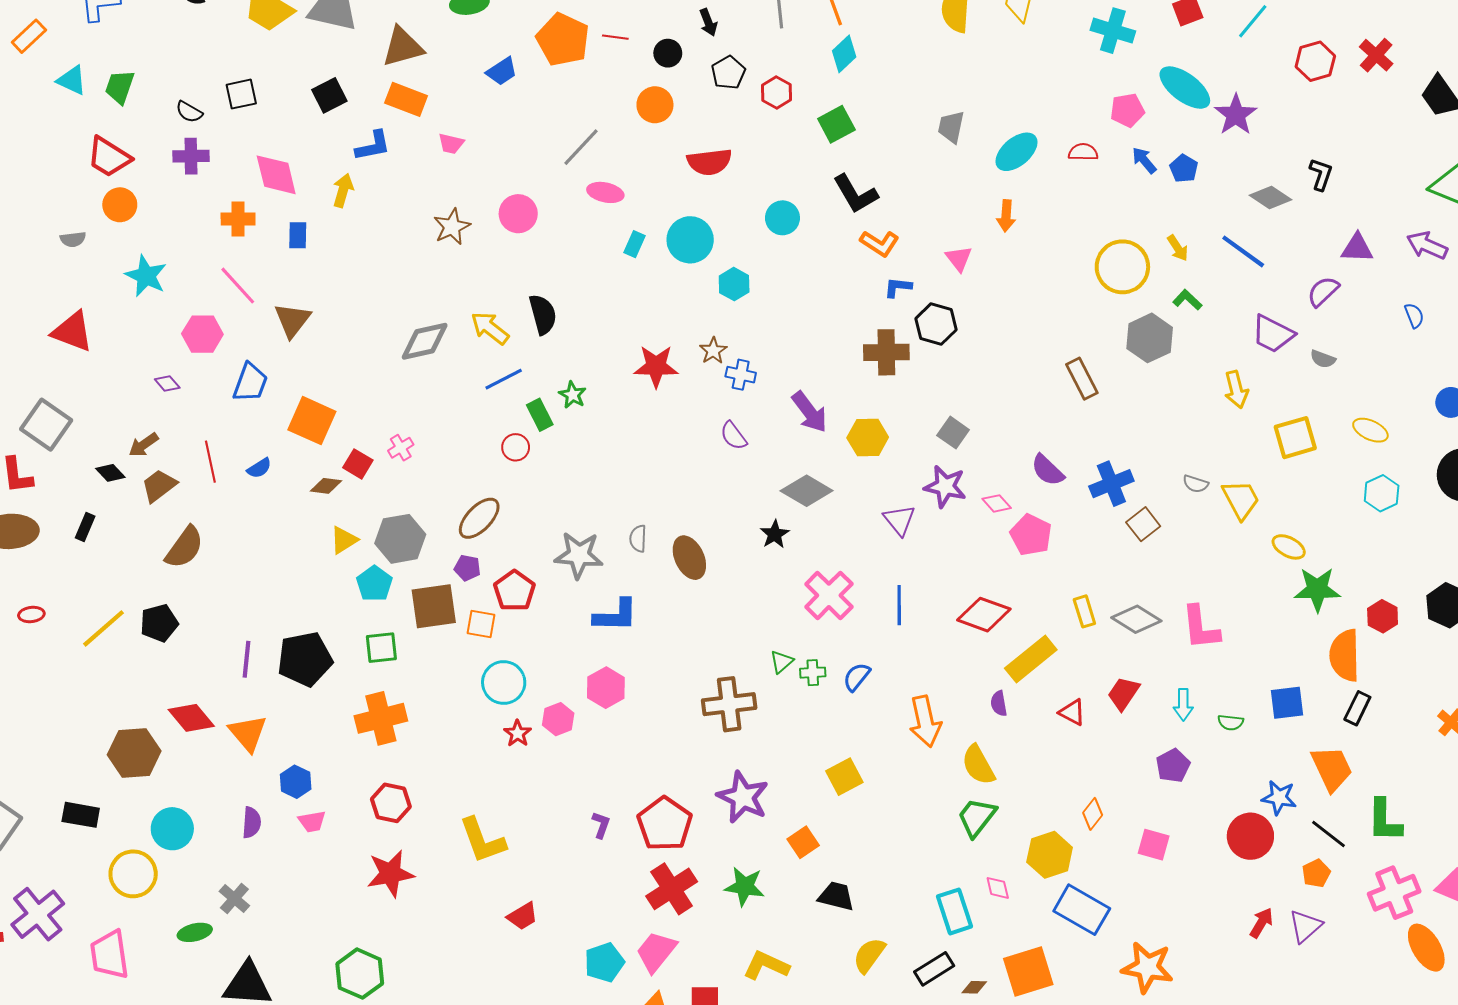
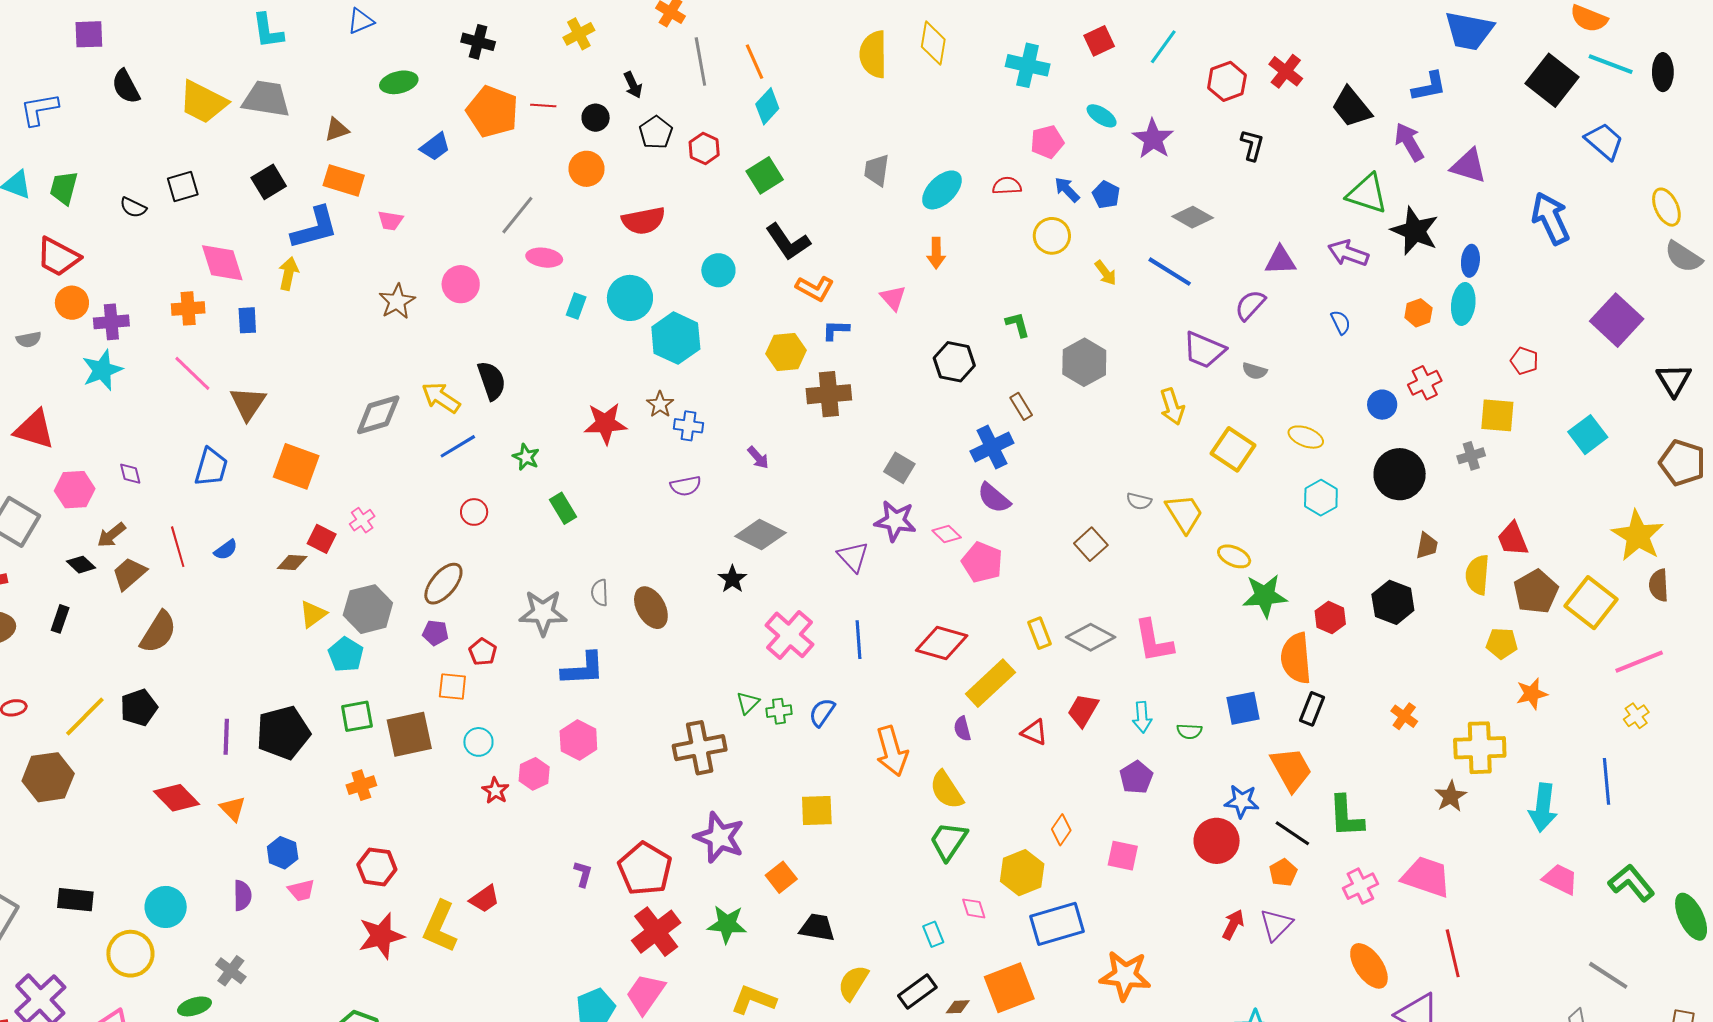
brown triangle: (403, 47) -> (337, 130), size x0.6
cyan ellipse: (1185, 88) -> (1102, 116), size x0.6
blue L-shape: (373, 146) -> (315, 228), size x1.4
purple cross: (191, 156) -> (111, 322), moved
black L-shape: (1321, 174) -> (1252, 145), moved
yellow circle: (1122, 267) -> (1052, 236), moved, size x0.7
cyan star: (146, 276) -> (102, 370), turned 30
cyan hexagon: (734, 284) -> (676, 338), size x1.6
green L-shape: (1187, 300) -> (1018, 325), moved, turned 36
black hexagon: (936, 324) -> (954, 362), moved
pink hexagon: (202, 334) -> (75, 490), moved
brown rectangle: (1082, 379) -> (1021, 406), size x0.7
purple diamond: (167, 384) -> (130, 474), turned 30
purple arrow: (810, 412) -> (758, 458), size x0.6
green rectangle: (540, 415) -> (563, 508), moved
orange square: (312, 421) -> (296, 466), moved
purple semicircle: (734, 436) -> (686, 486), turned -60
yellow hexagon: (868, 437) -> (786, 352), moved
yellow square: (1295, 438) -> (1233, 449), turned -36
blue cross: (1111, 484) -> (992, 447), moved
red pentagon: (514, 591) -> (483, 652), size x0.7
brown square: (434, 606) -> (409, 734), moved
cyan circle: (504, 683) -> (478, 742), size x0.7
orange cross: (381, 718) -> (361, 785), size x0.6
orange triangle: (248, 733) -> (233, 809), size x0.7
brown hexagon: (134, 753) -> (48, 777), moved
yellow square: (844, 777) -> (817, 810), turned 30
yellow L-shape: (482, 840) -> (440, 927), moved, turned 48
pink cross: (1394, 893) -> (1360, 886), size x0.7
blue rectangle: (1082, 910) -> (1057, 924), turned -42
cyan rectangle: (954, 911) -> (933, 934), size x0.6
red trapezoid: (523, 916) -> (484, 899), moved
orange ellipse: (1426, 948) -> (1369, 966), moved

